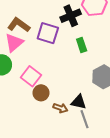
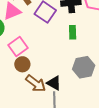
brown arrow: (60, 108) -> (36, 83), size x1.5

